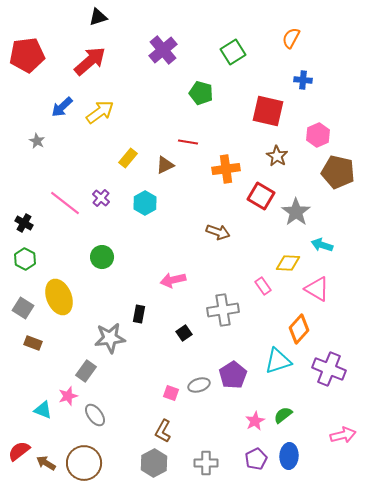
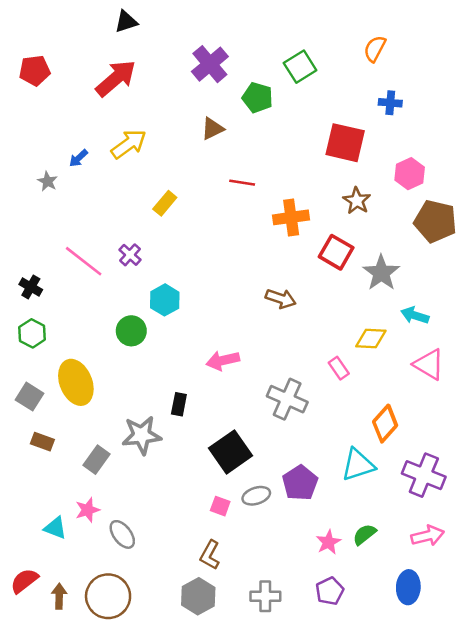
red pentagon: (27, 55) -> (35, 71), size x0.7
green pentagon: (201, 93) -> (258, 98), moved
blue arrow: (62, 107) -> (78, 158), moved, size x0.7
brown triangle: (165, 165) -> (212, 129), moved
cyan hexagon: (145, 203) -> (165, 300), moved
pink triangle: (317, 289) -> (429, 364), moved
gray cross: (223, 310) -> (287, 399), turned 32
black square: (184, 333) -> (230, 452), moved, size x2.0
gray rectangle: (86, 371) -> (96, 460), moved
pink arrow: (343, 435) -> (428, 536), moved
blue ellipse: (289, 456) -> (408, 587), moved
brown arrow: (46, 463) -> (59, 596), turned 60

